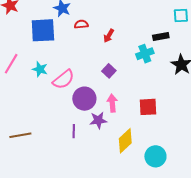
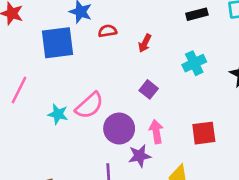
black rectangle: (161, 36) -> (197, 14), moved
cyan star: (40, 69) -> (58, 114), moved

